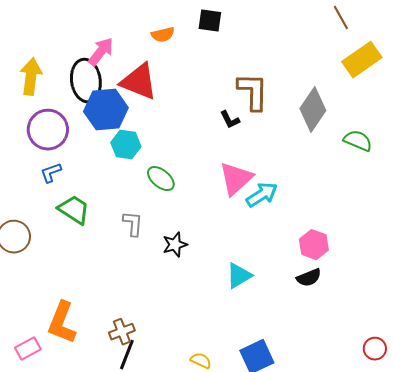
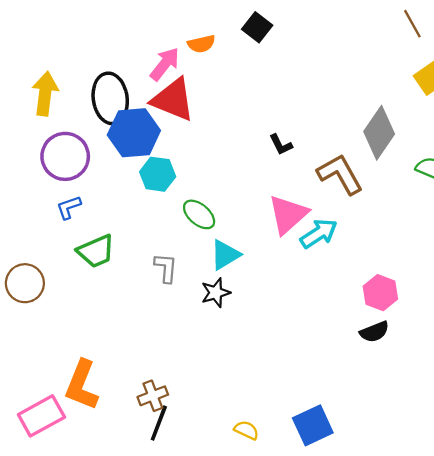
black square: (210, 21) -> (257, 27), turned 30
pink arrow: (101, 52) -> (165, 64), moved
brown L-shape: (253, 92) -> (340, 174), moved, turned -30
green trapezoid: (74, 210) -> (96, 251), turned 124
cyan triangle: (239, 276) -> (225, 255), moved
pink rectangle: (28, 349) -> (41, 416), size x1.5

